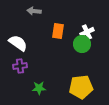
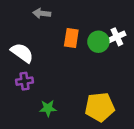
white cross: (87, 32) -> (117, 37), moved
green circle: (82, 44) -> (98, 42), moved

